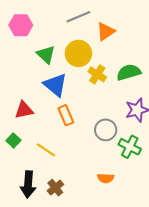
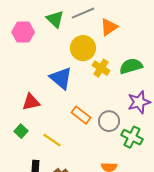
pink hexagon: (21, 25) -> (23, 32), moved
green triangle: (46, 54) -> (55, 19), moved
orange rectangle: (66, 115) -> (81, 115), moved, turned -30

